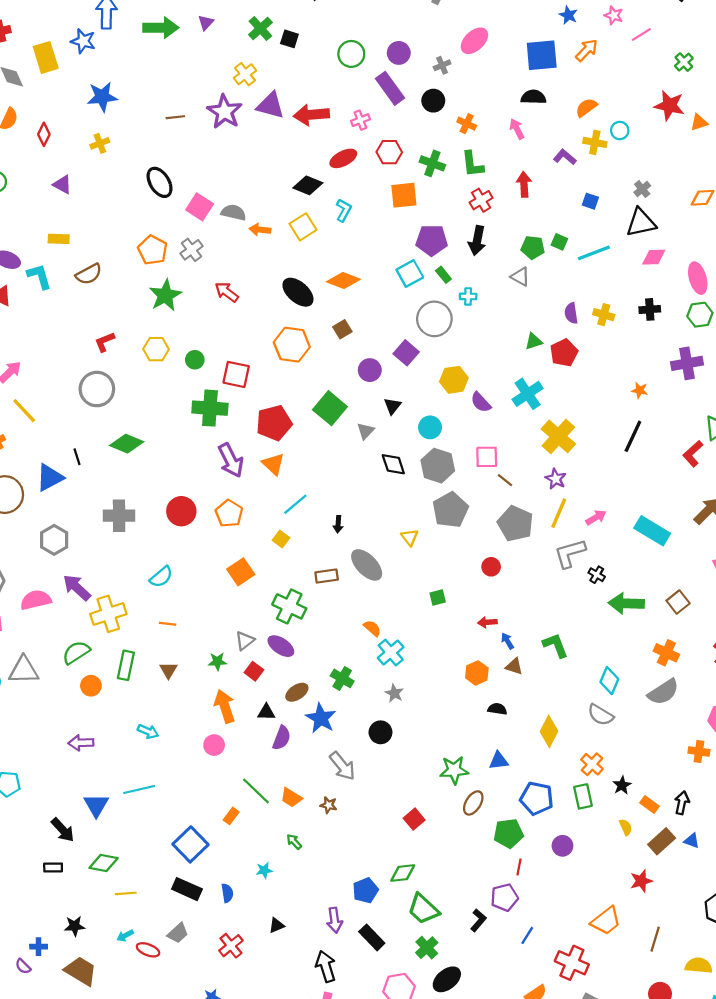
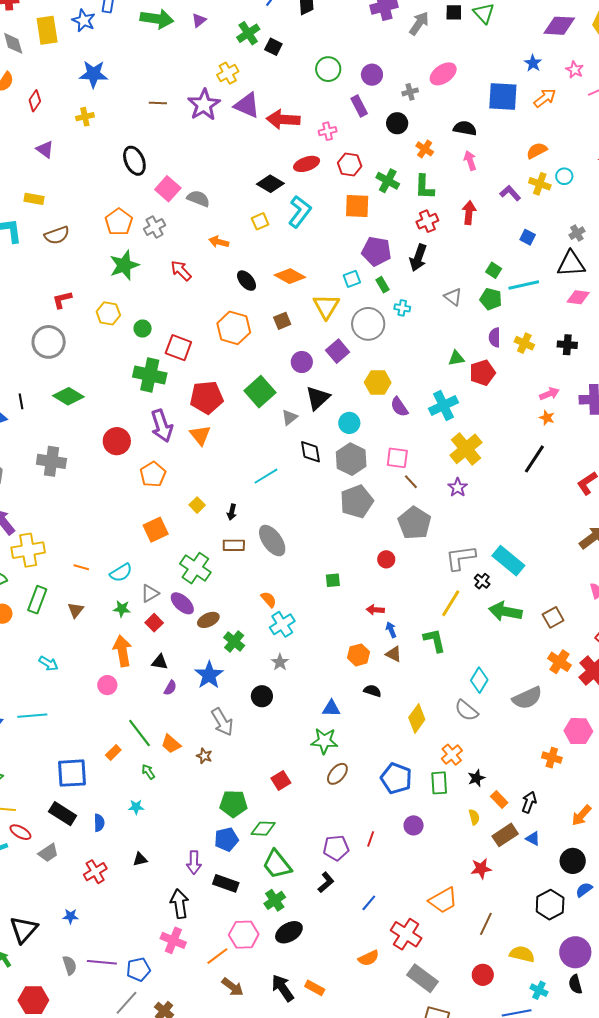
purple rectangle: (390, 88) -> (359, 106), size x0.7
black semicircle: (534, 97) -> (465, 128), moved
cyan L-shape: (344, 210) -> (300, 212), size x1.5
yellow square: (303, 227) -> (260, 221), size x0.7
orange arrow: (260, 230) -> (219, 242), moved
green pentagon: (533, 247) -> (491, 299), moved
cyan square: (410, 274) -> (352, 279), size x0.7
black ellipse: (298, 292) -> (247, 281), size x0.7
black triangle: (392, 406) -> (318, 398), size x1.5
cyan line: (295, 504) -> (266, 476), moved
red circle: (181, 511) -> (117, 441), moved
yellow line: (559, 513) -> (451, 603), moved
pink arrow: (596, 517) -> (549, 394), moved
black arrow: (338, 524) -> (232, 512), moved
cyan rectangle: (652, 531) -> (508, 561), moved
yellow triangle: (410, 537) -> (326, 306), moved, size x1.6
cyan semicircle: (161, 577) -> (121, 573), moved
orange cross: (666, 653) -> (559, 662), moved
brown ellipse: (297, 692) -> (208, 620), moved
purple semicircle: (282, 738) -> (170, 688), size x0.7
blue triangle: (499, 761) -> (331, 708), moved
green pentagon: (508, 833) -> (233, 804), moved
green arrow: (294, 842) -> (148, 772), moved
blue square: (191, 844) -> (72, 773), turned 32
purple pentagon: (504, 897) -> (336, 848), moved
black rectangle: (372, 937) -> (226, 883), turned -35
red ellipse: (148, 950) -> (20, 832), moved

